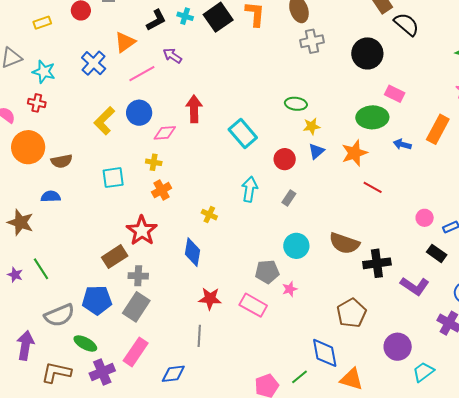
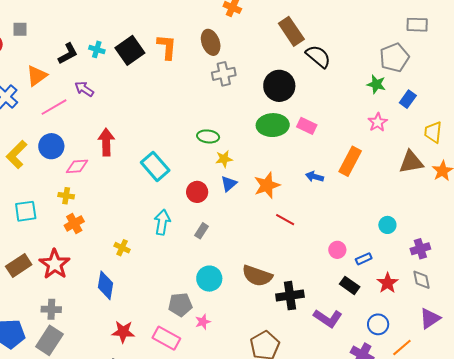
green ellipse: (372, 117) -> (273, 125), moved
brown rectangle: (115, 257) -> (19, 265), moved

